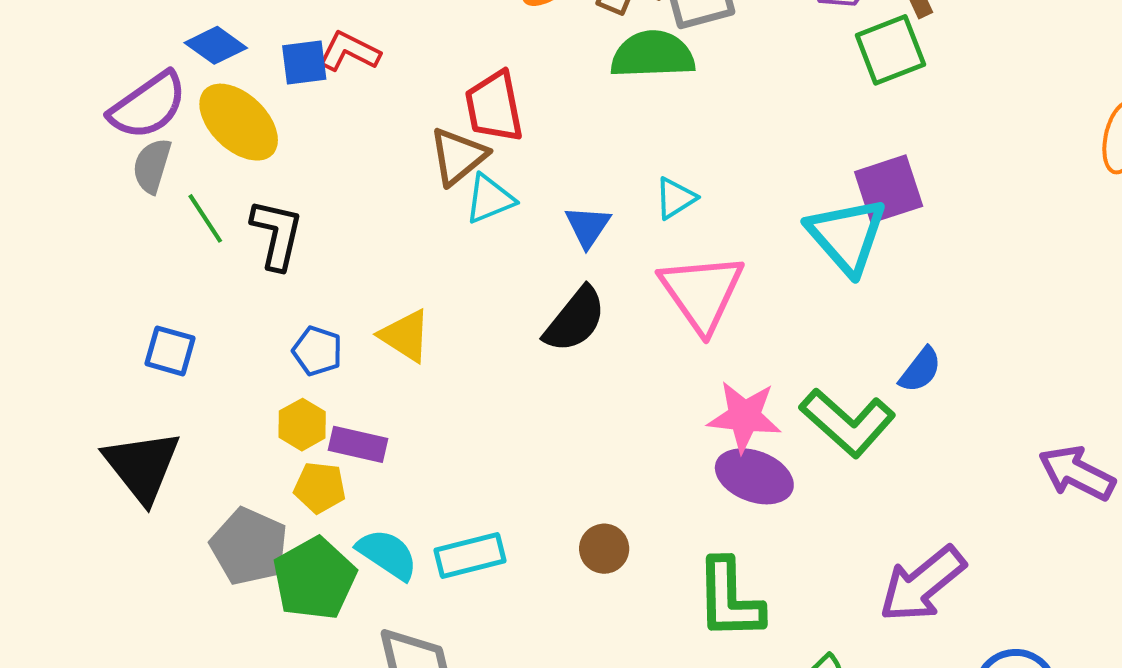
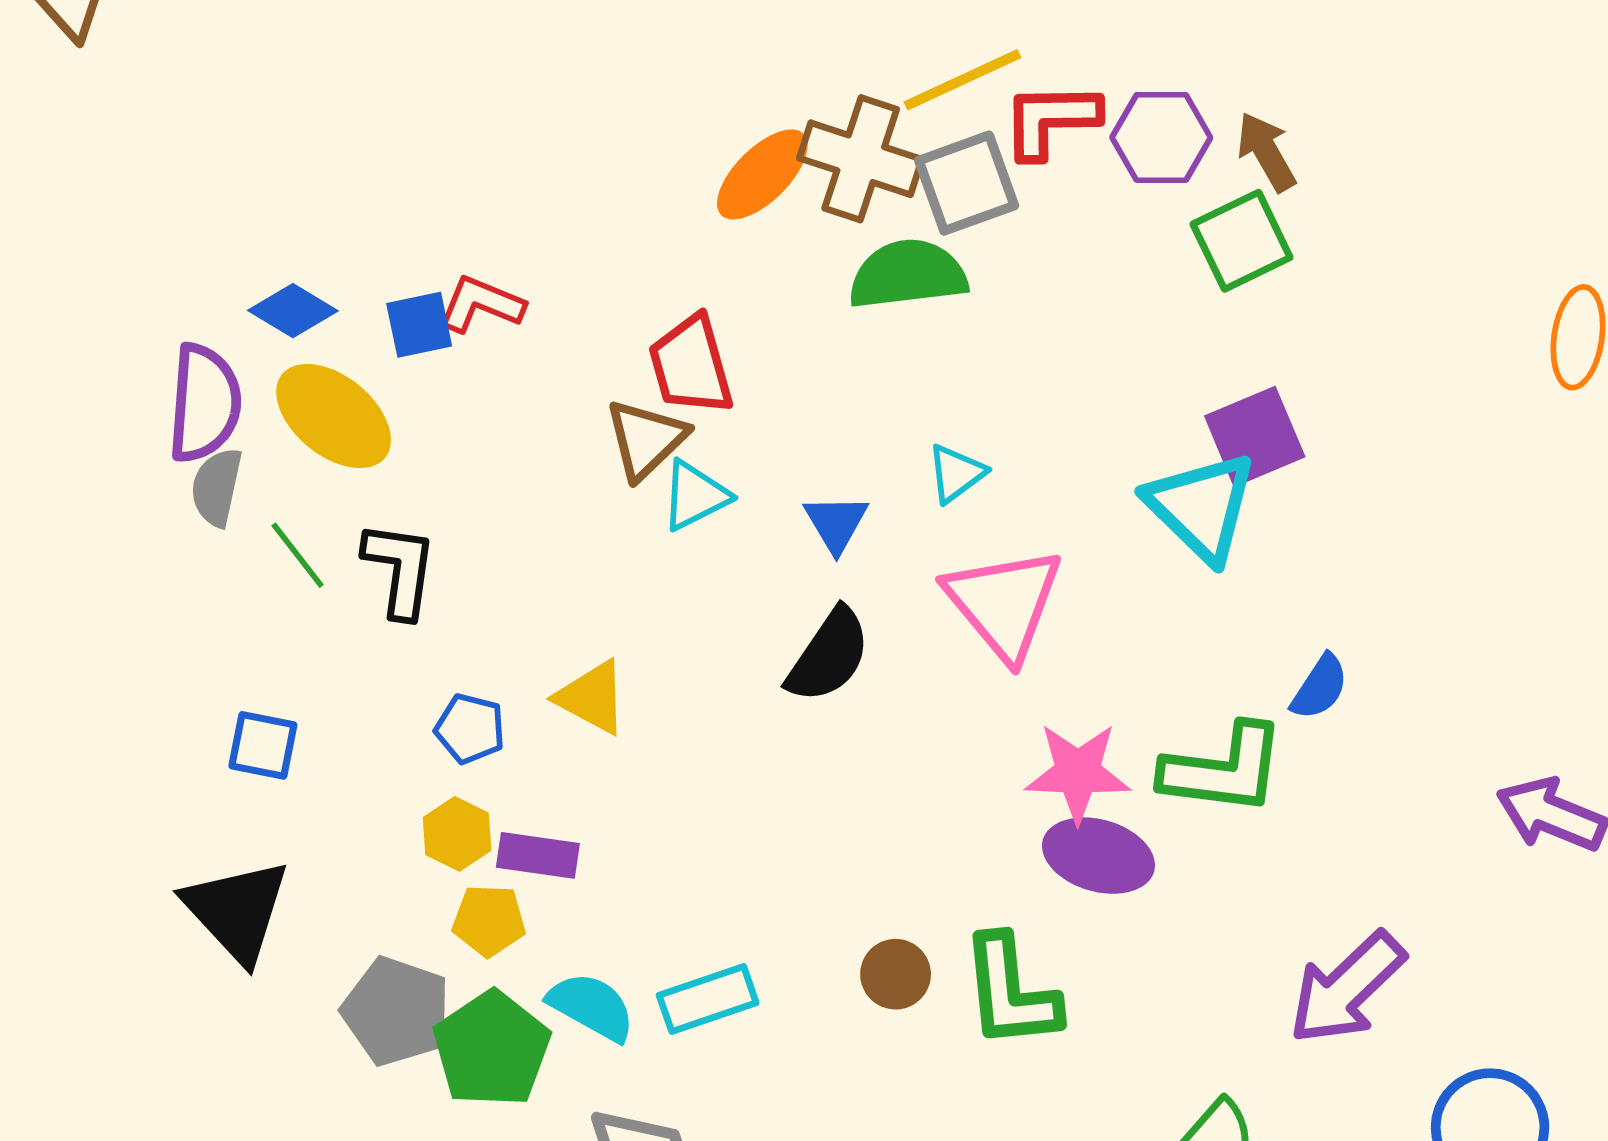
purple semicircle: (148, 106) -> (204, 403), turned -46
green L-shape: (847, 423) -> (1223, 769), turned -30
green L-shape: (729, 599) -> (1010, 992), moved

